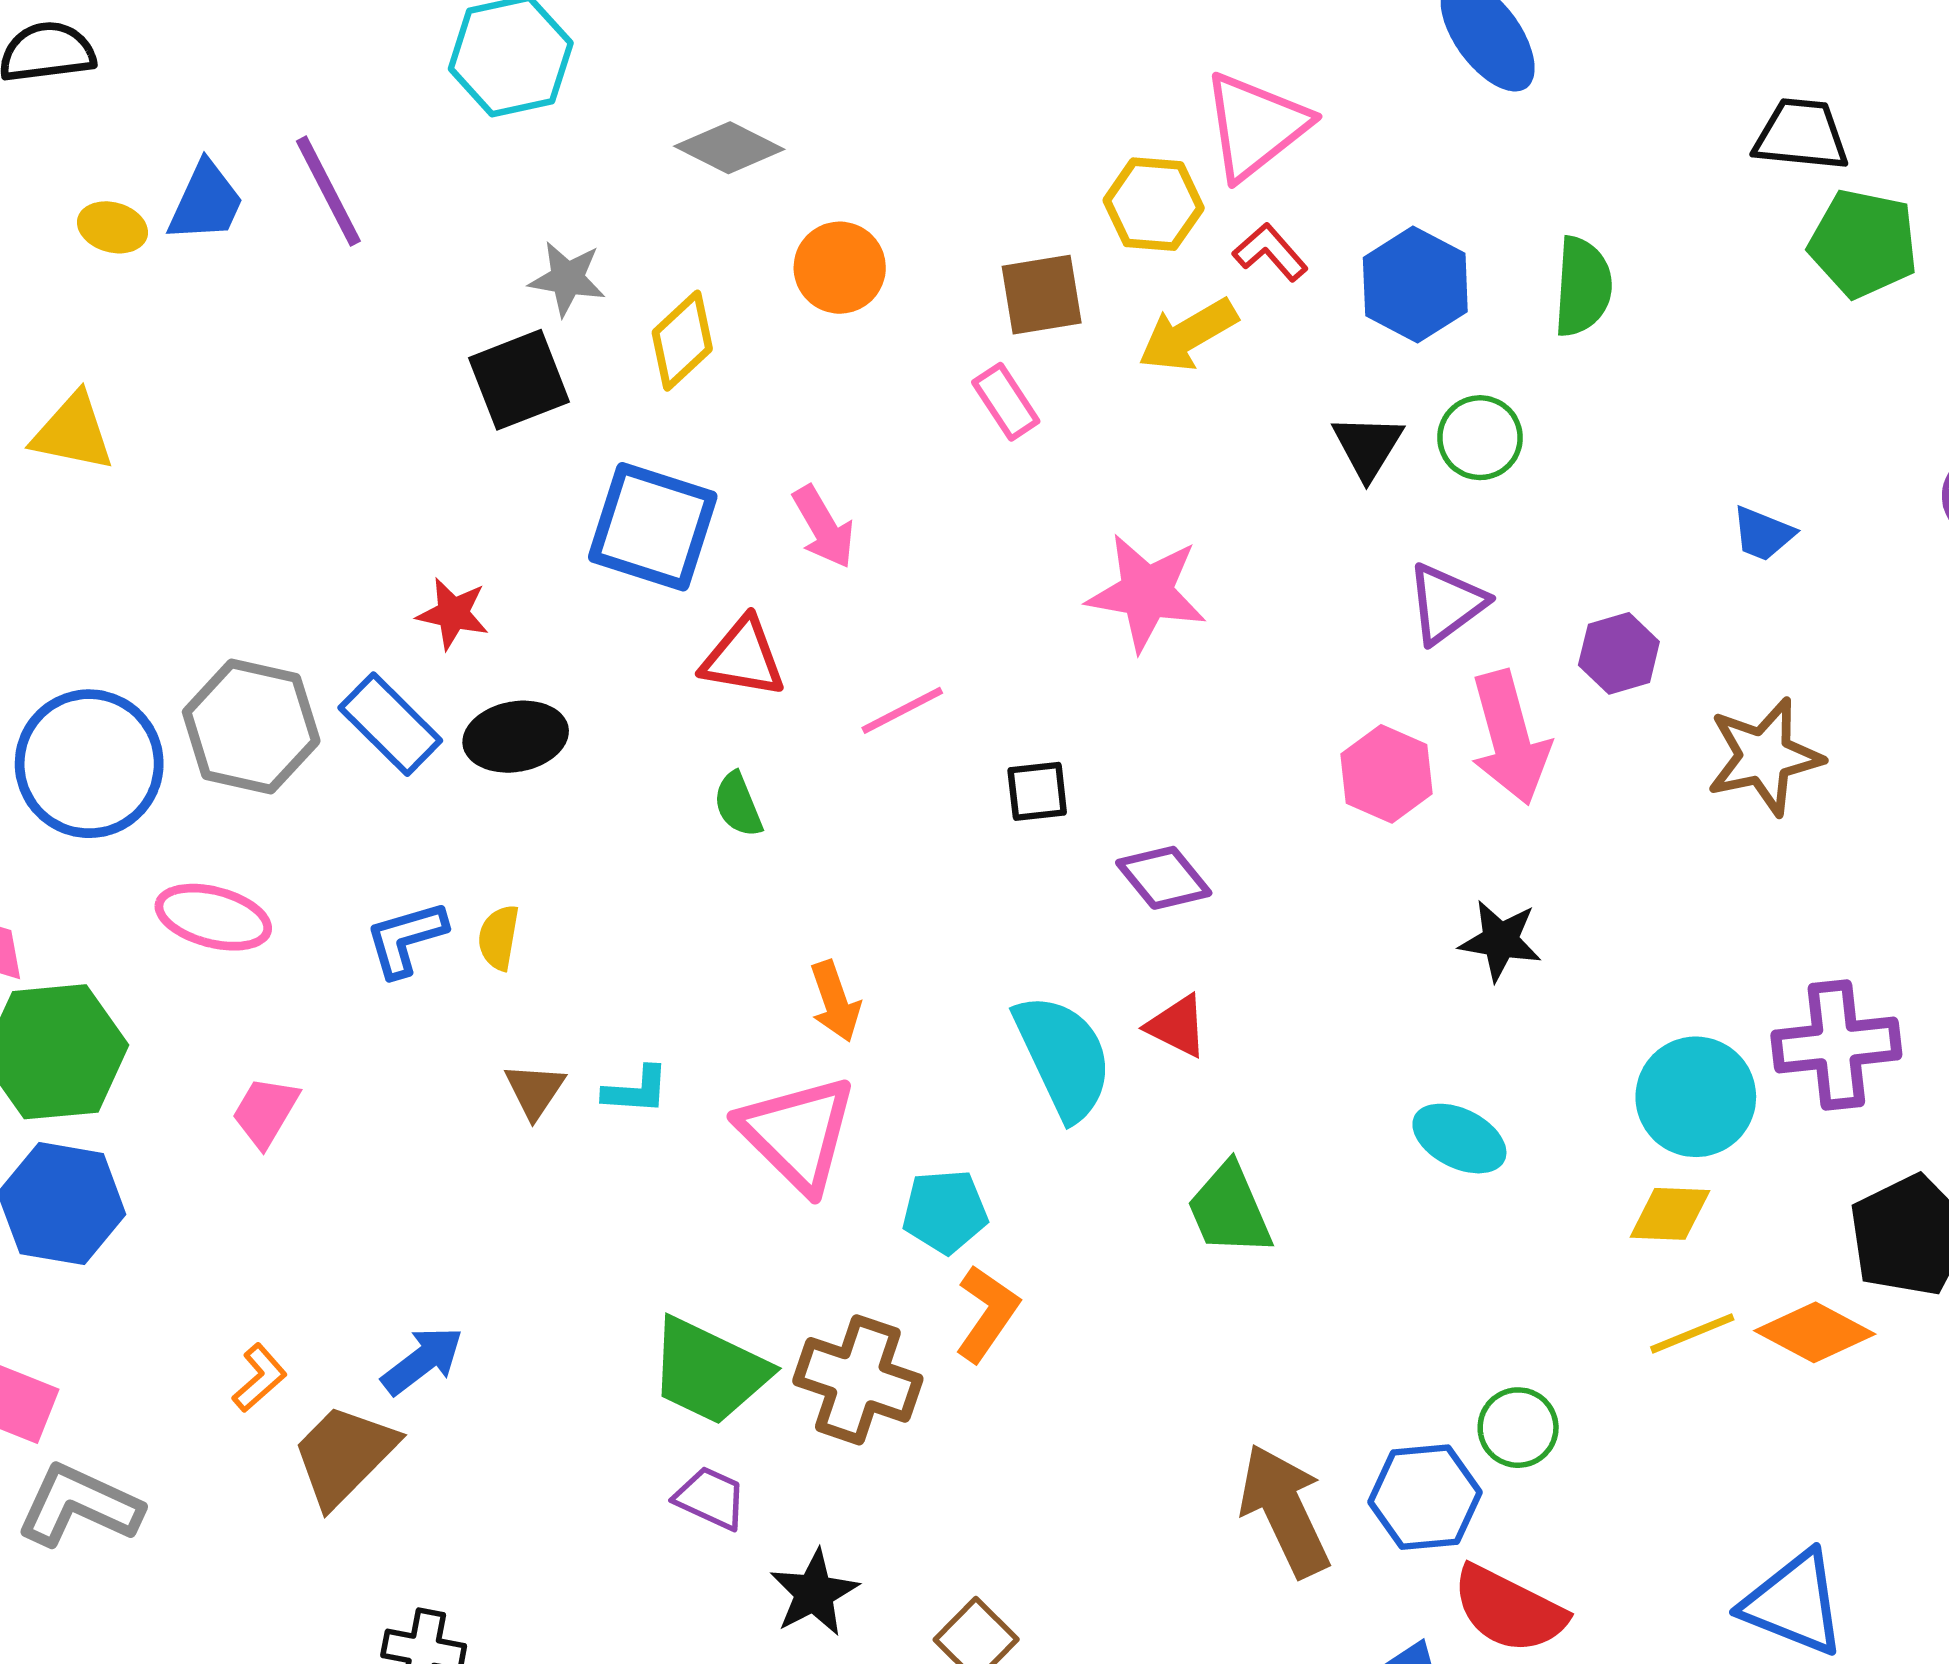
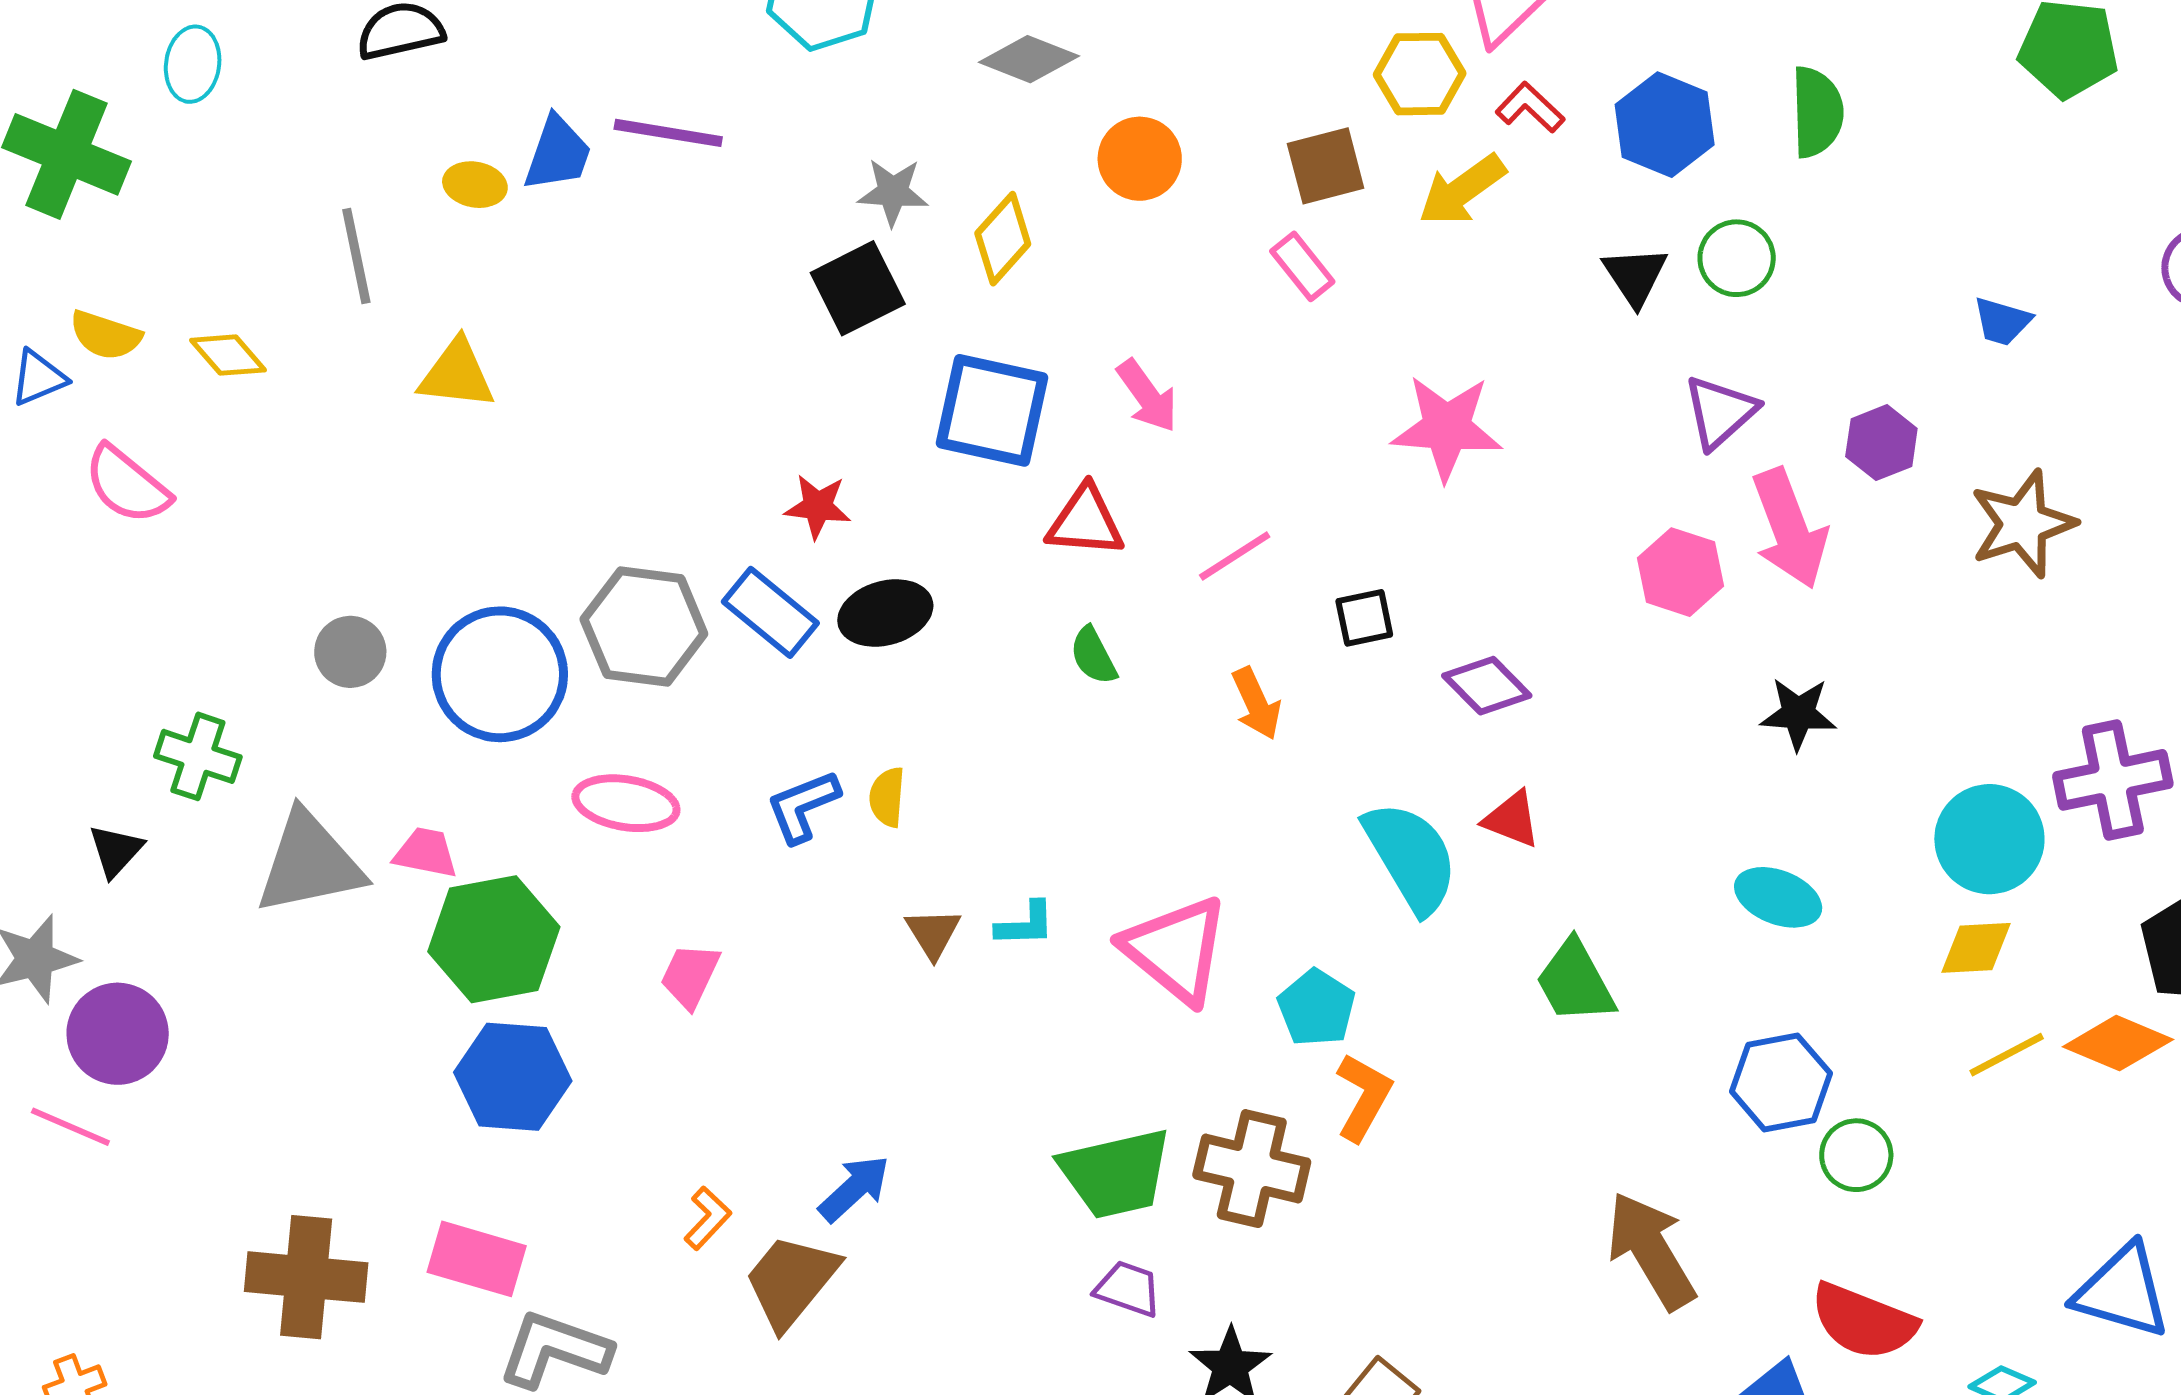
purple line: (328, 191) -> (668, 133), turned -48
orange arrow: (835, 1001) -> (1256, 703), moved
cyan pentagon: (945, 1211) -> (1316, 1008), turned -30
green trapezoid: (709, 1371) -> (1116, 1173), turned -33
blue hexagon: (1425, 1497) -> (1781, 1082), moved

